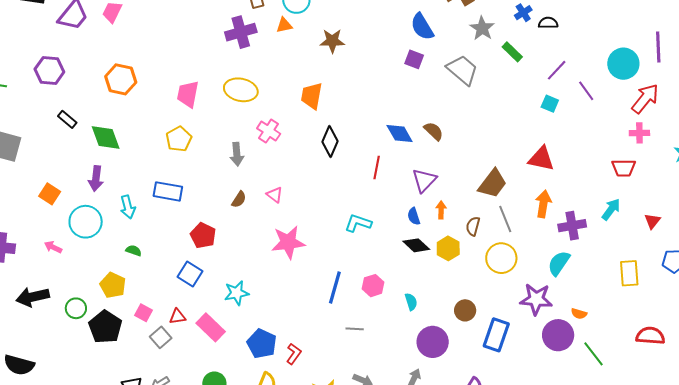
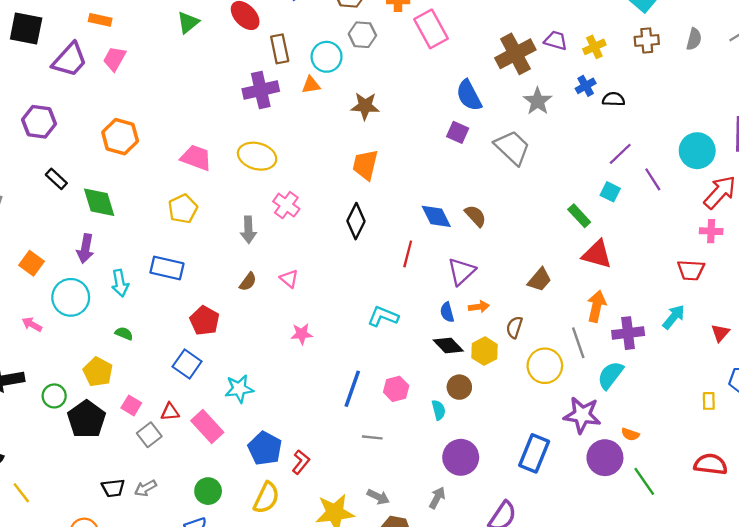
green rectangle: (512, 52) -> (579, 216), moved
pink trapezoid: (188, 94) -> (196, 158), turned 96
orange trapezoid: (312, 96) -> (365, 165), moved
brown trapezoid: (493, 184) -> (540, 280), size x0.7
orange arrow: (441, 210) -> (479, 307), turned 78
gray line: (505, 219) -> (578, 343), moved
pink star: (288, 242) -> (302, 334), size x0.6
yellow rectangle: (629, 273) -> (709, 401), moved, size x0.6
brown circle: (465, 310) -> (459, 387), moved

